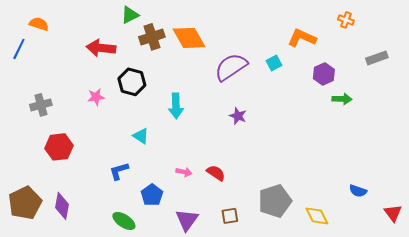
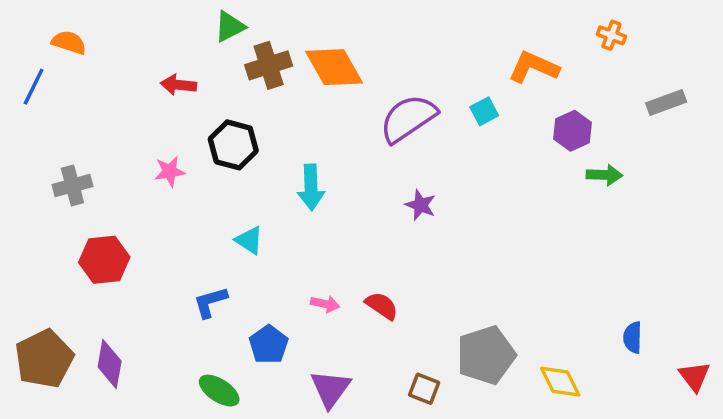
red arrow: (101, 48) -> (178, 85), size x0.7
blue semicircle: (358, 191) -> (633, 338), turned 72
brown square: (230, 216) -> (424, 389), moved, turned 30

